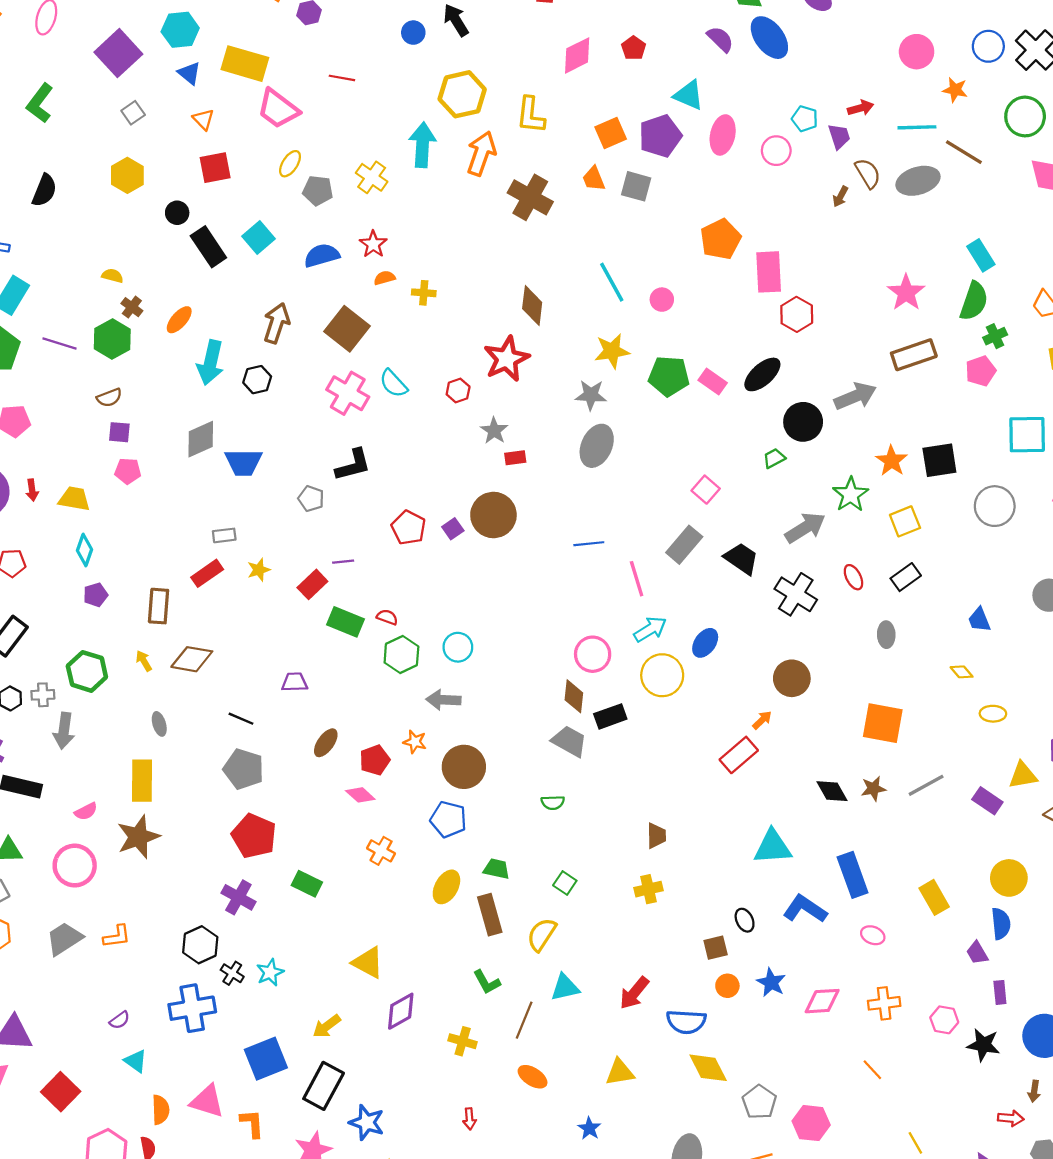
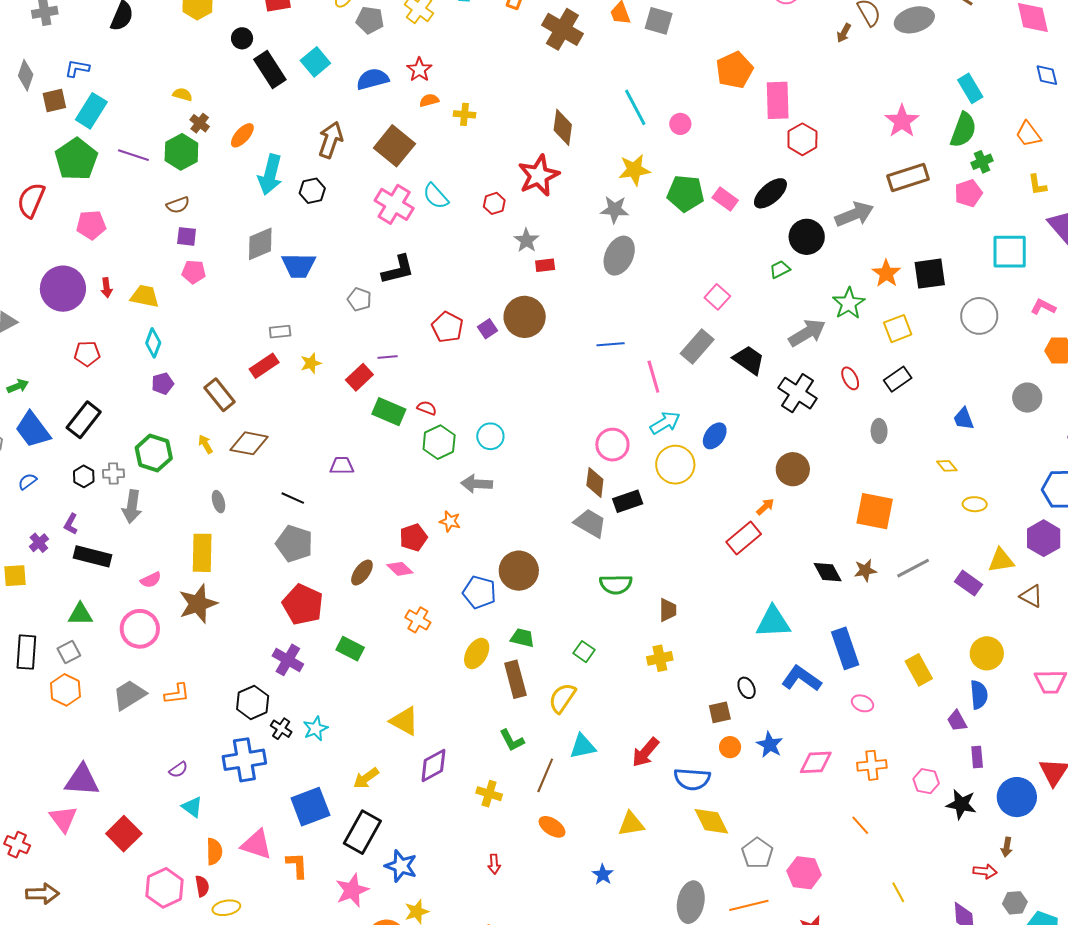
brown rectangle: (159, 606) -> (220, 395), turned -44
brown ellipse: (326, 743) -> (362, 573), moved
brown circle: (464, 767) -> (519, 571), moved
green semicircle: (553, 803) -> (616, 584), moved, size x1.5

